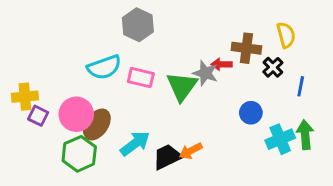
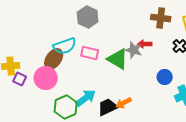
brown cross: (246, 48) -> (161, 18), moved
green triangle: (182, 86) -> (118, 59), turned -35
brown ellipse: (97, 124) -> (54, 59), moved
green hexagon: (79, 154) -> (66, 107), moved

